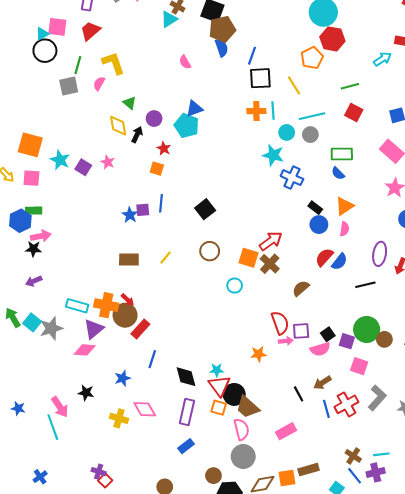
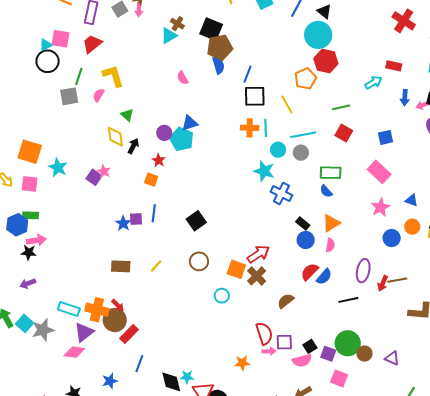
purple circle: (154, 119) -> (164, 133), moved
purple square: (83, 167) -> (94, 177), moved
cyan star: (217, 370) -> (187, 377), moved

